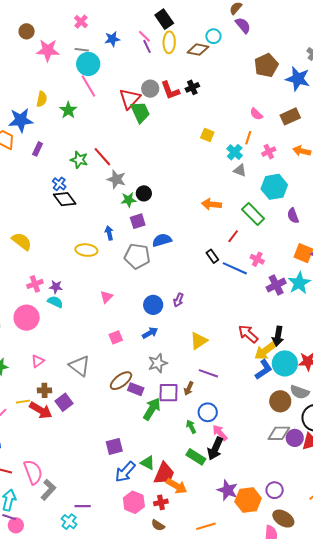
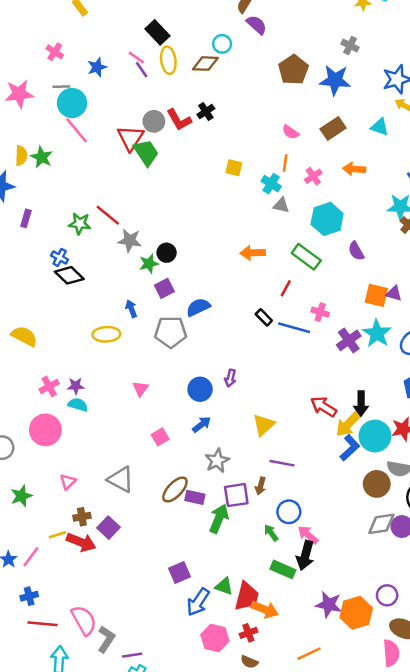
green star: (68, 110) -> (42, 157), moved
purple line: (83, 506) -> (132, 655), moved

